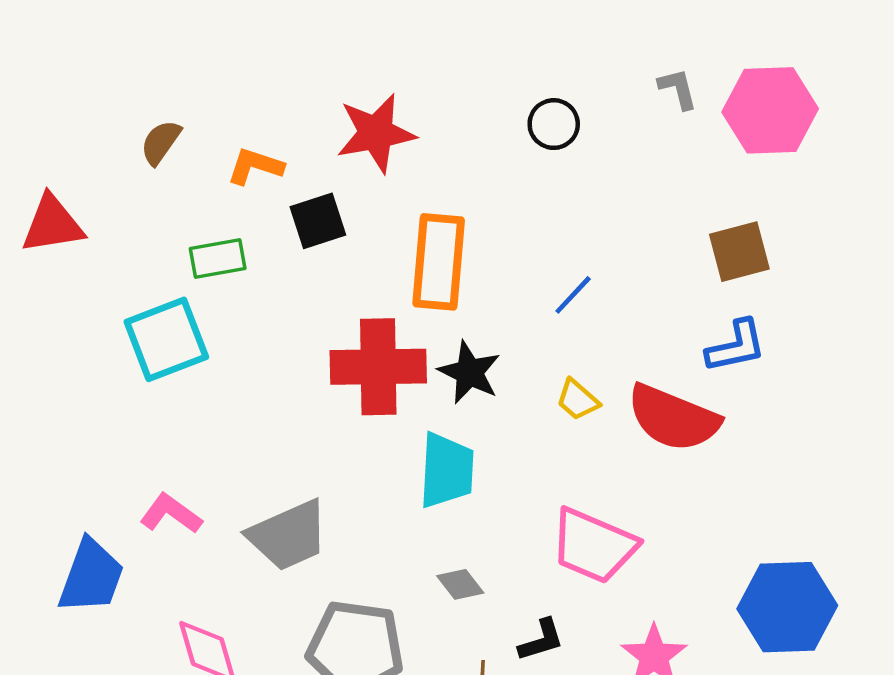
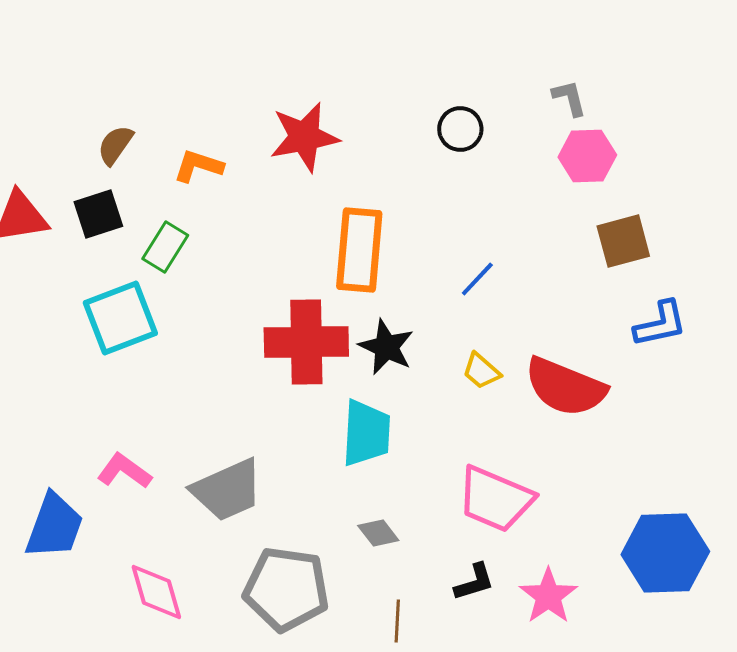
pink hexagon: (770, 110) -> (587, 156), moved, size x0.7
black square: (318, 221) -> (98, 214), moved
green rectangle: (218, 258) -> (165, 247), turned -48
blue L-shape: (736, 346) -> (660, 324), moved
black L-shape: (541, 640) -> (474, 582), moved

